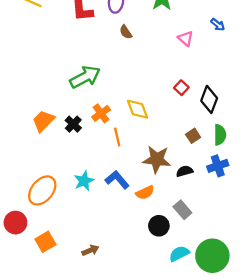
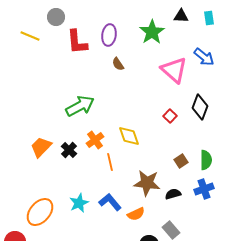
blue arrow: (218, 25) -> (204, 57), size x1.5
pink triangle: (186, 38) -> (174, 70), size x1.8
black diamond: (209, 99) -> (200, 107), moved

